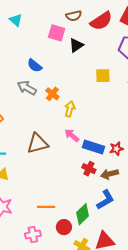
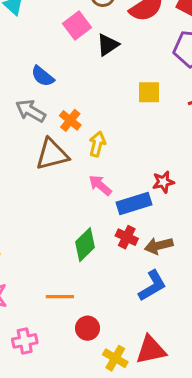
pink square: (57, 33) -> (77, 25), turned 36
brown triangle: (38, 143) -> (52, 154), moved
blue rectangle: (93, 147) -> (134, 203), turned -35
red star: (116, 149) -> (163, 182), moved
green diamond: (83, 214) -> (85, 245), moved
pink cross: (33, 235) -> (25, 341), moved

